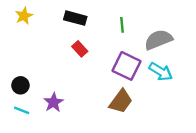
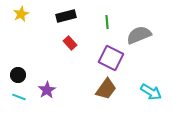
black rectangle: (75, 18) -> (66, 16), turned -30
cyan arrow: (161, 72) -> (151, 92), moved

